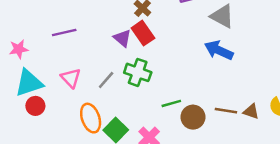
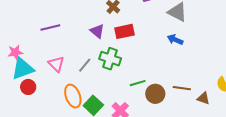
red rectangle: (143, 33) -> (125, 31), moved, turned -66
pink star: (19, 49) -> (15, 52), moved
blue arrow: (219, 50) -> (175, 40), size x0.7
brown triangle: (251, 111) -> (203, 98), moved

